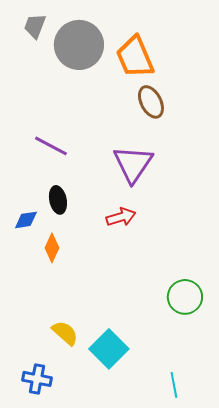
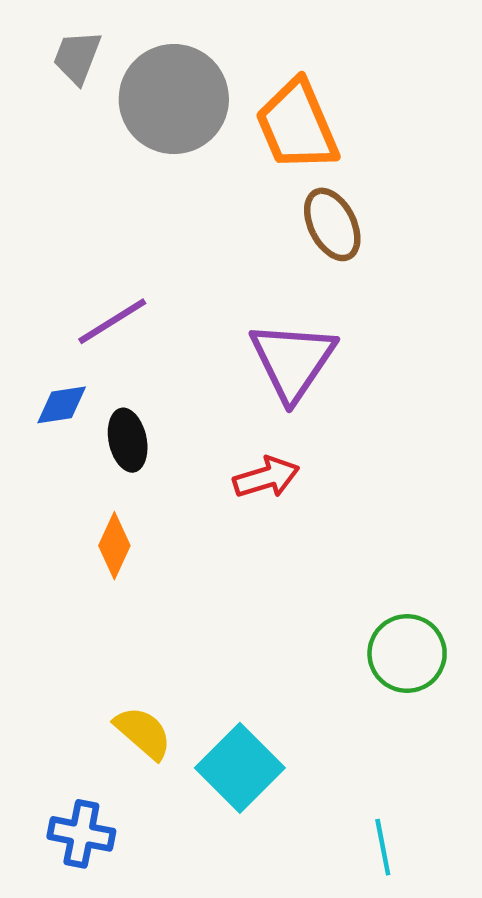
purple line: (51, 146) -> (112, 321), turned -60
blue diamond: (26, 220) -> (62, 405), moved

